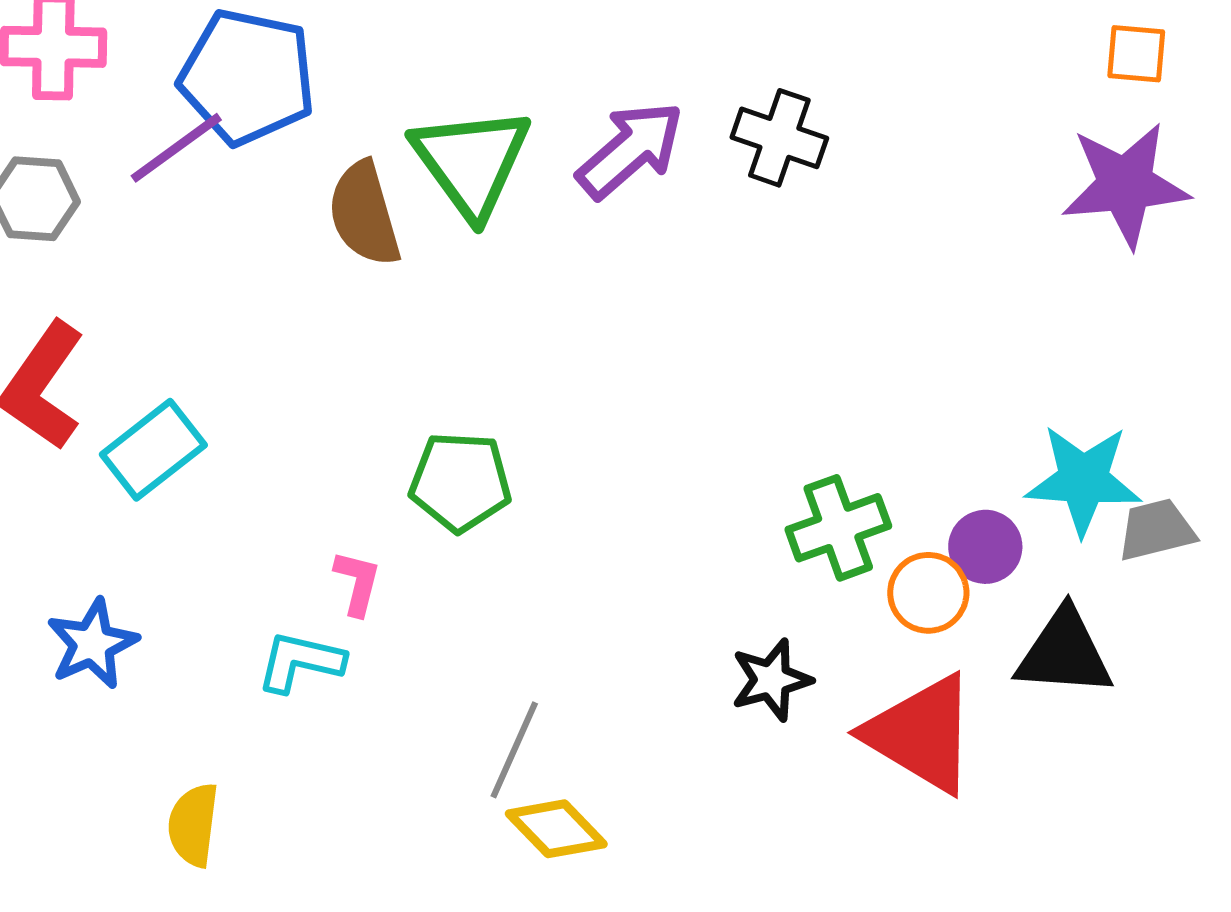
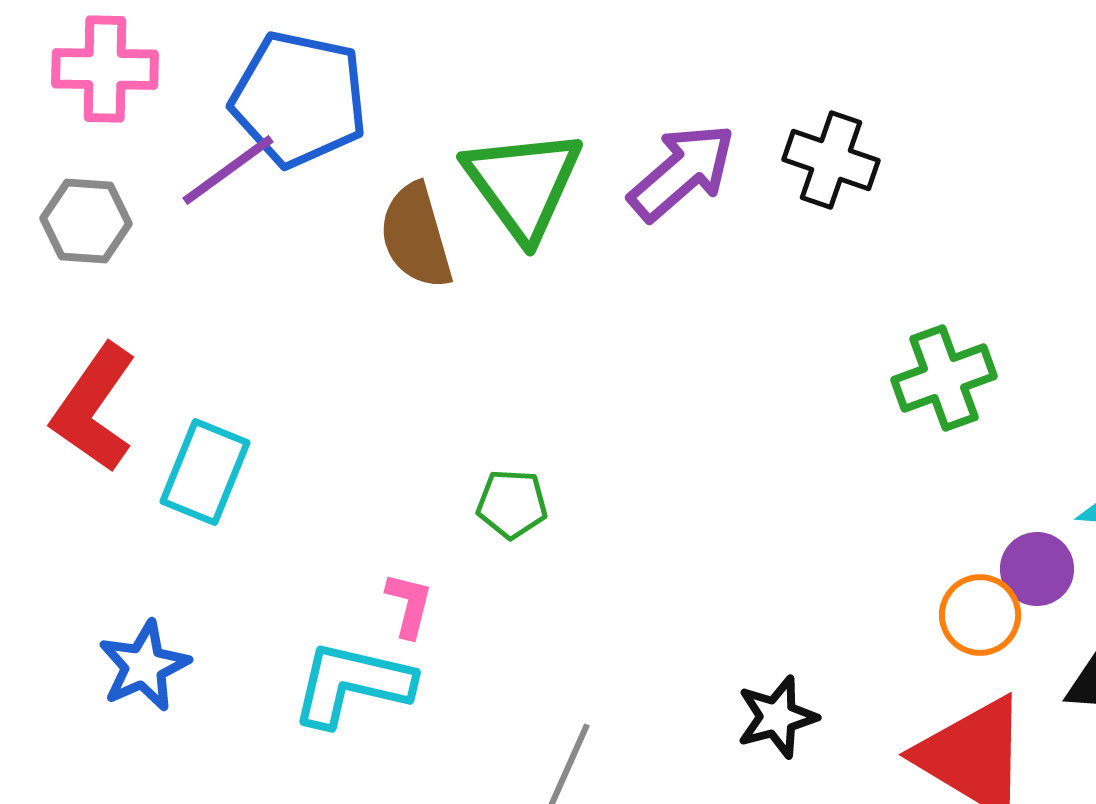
cyan rectangle: (153, 450) -> (205, 472), turned -30
green pentagon: (460, 482) -> (512, 504), size x0.7
green cross: (838, 528) -> (944, 378), moved
cyan L-shape: (300, 662) -> (352, 684), size x1.4
black star: (771, 680) -> (777, 717), moved

